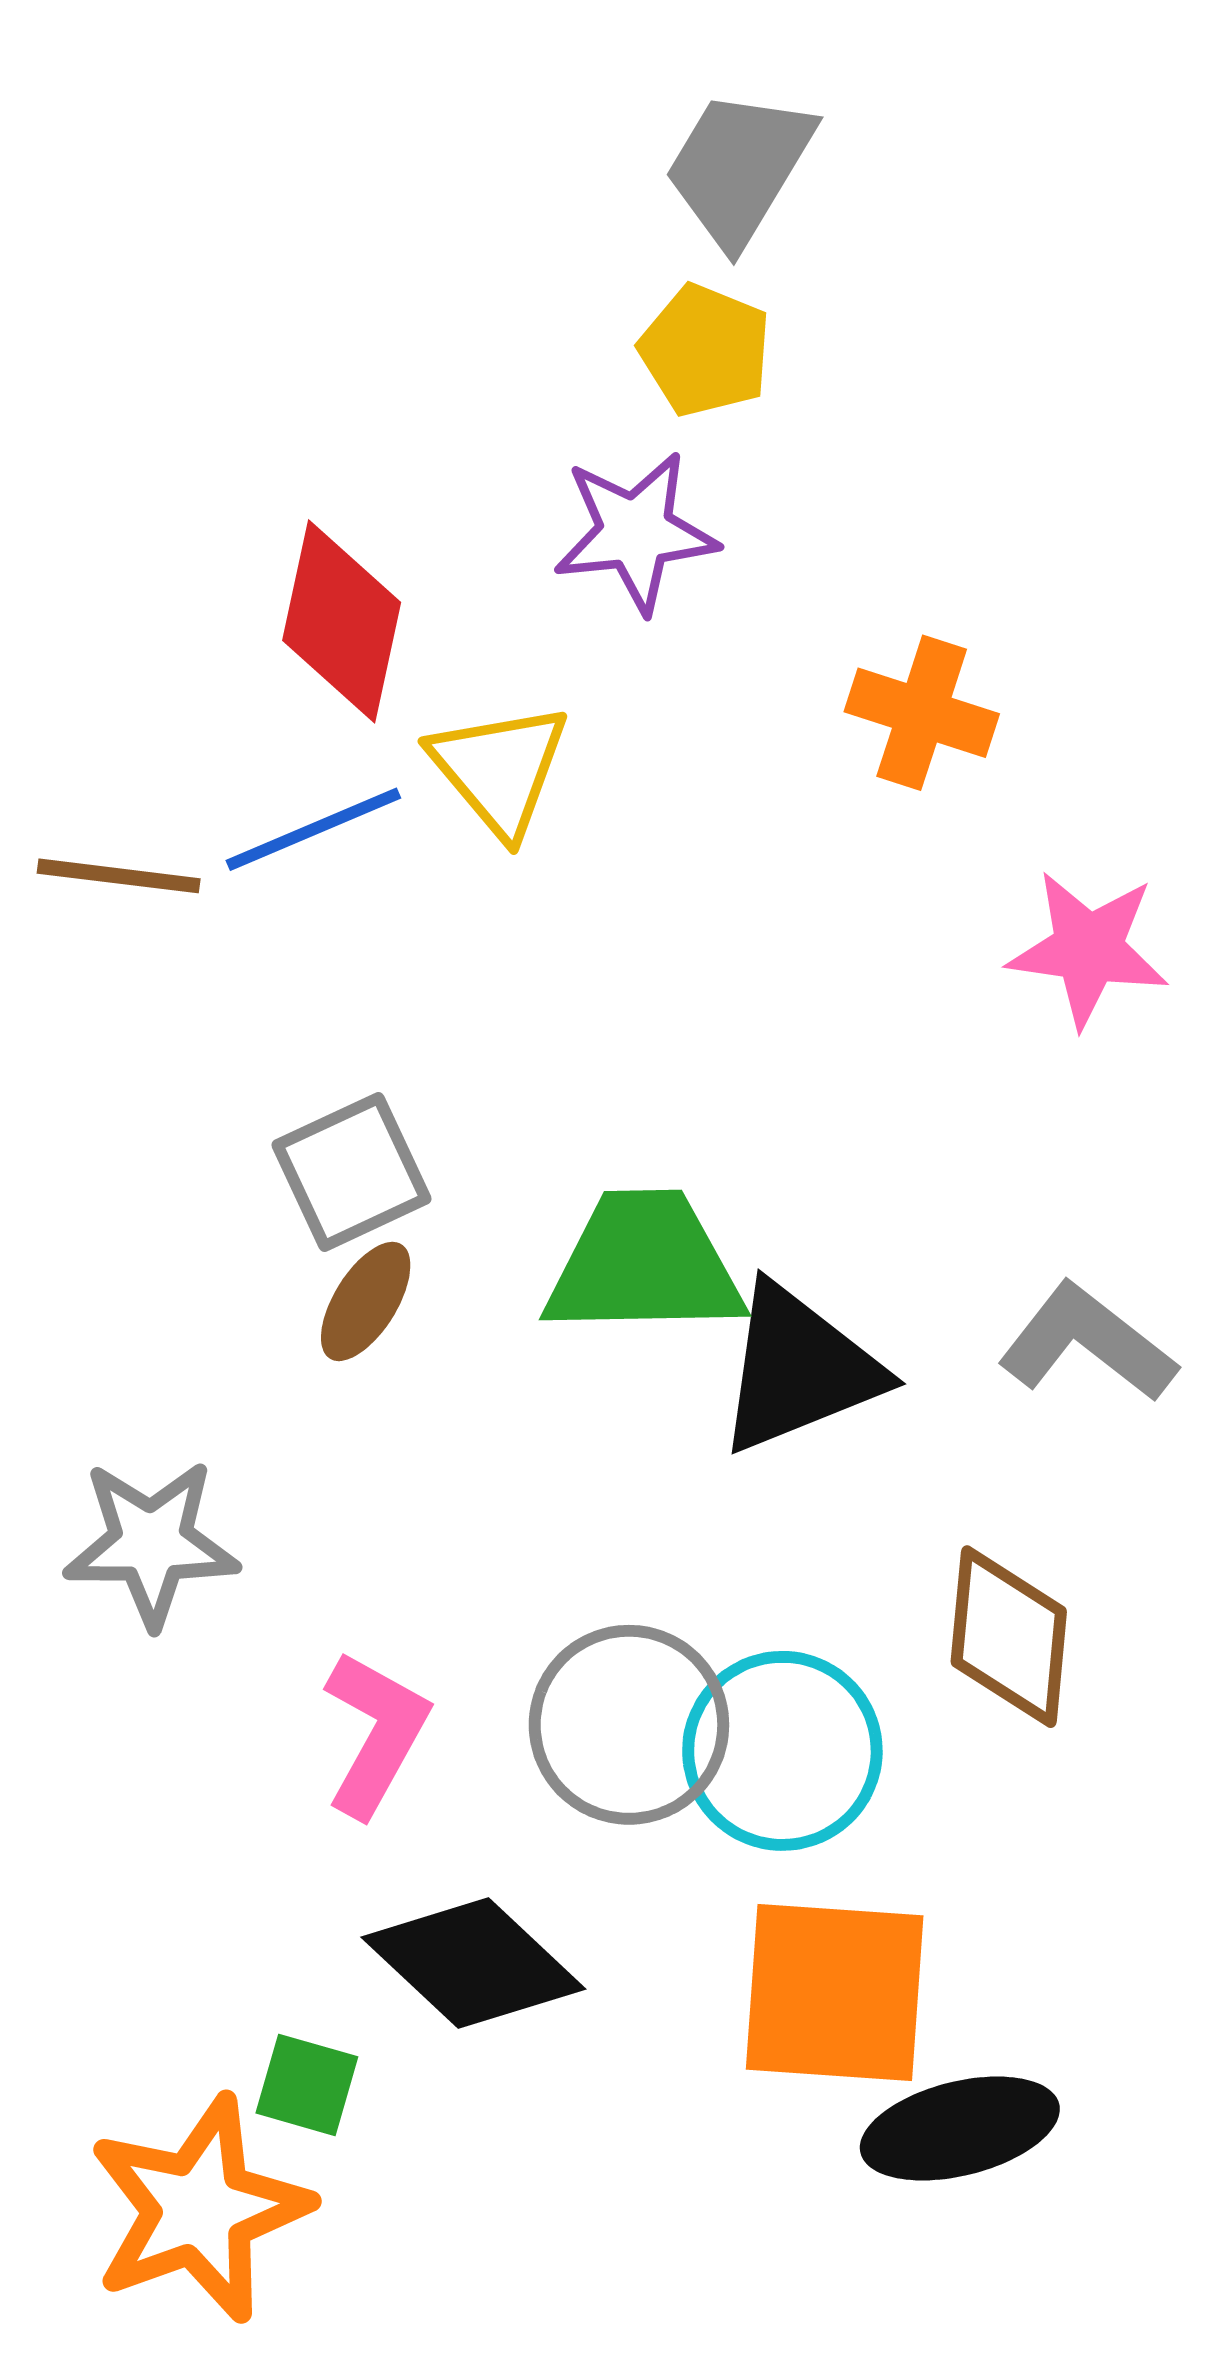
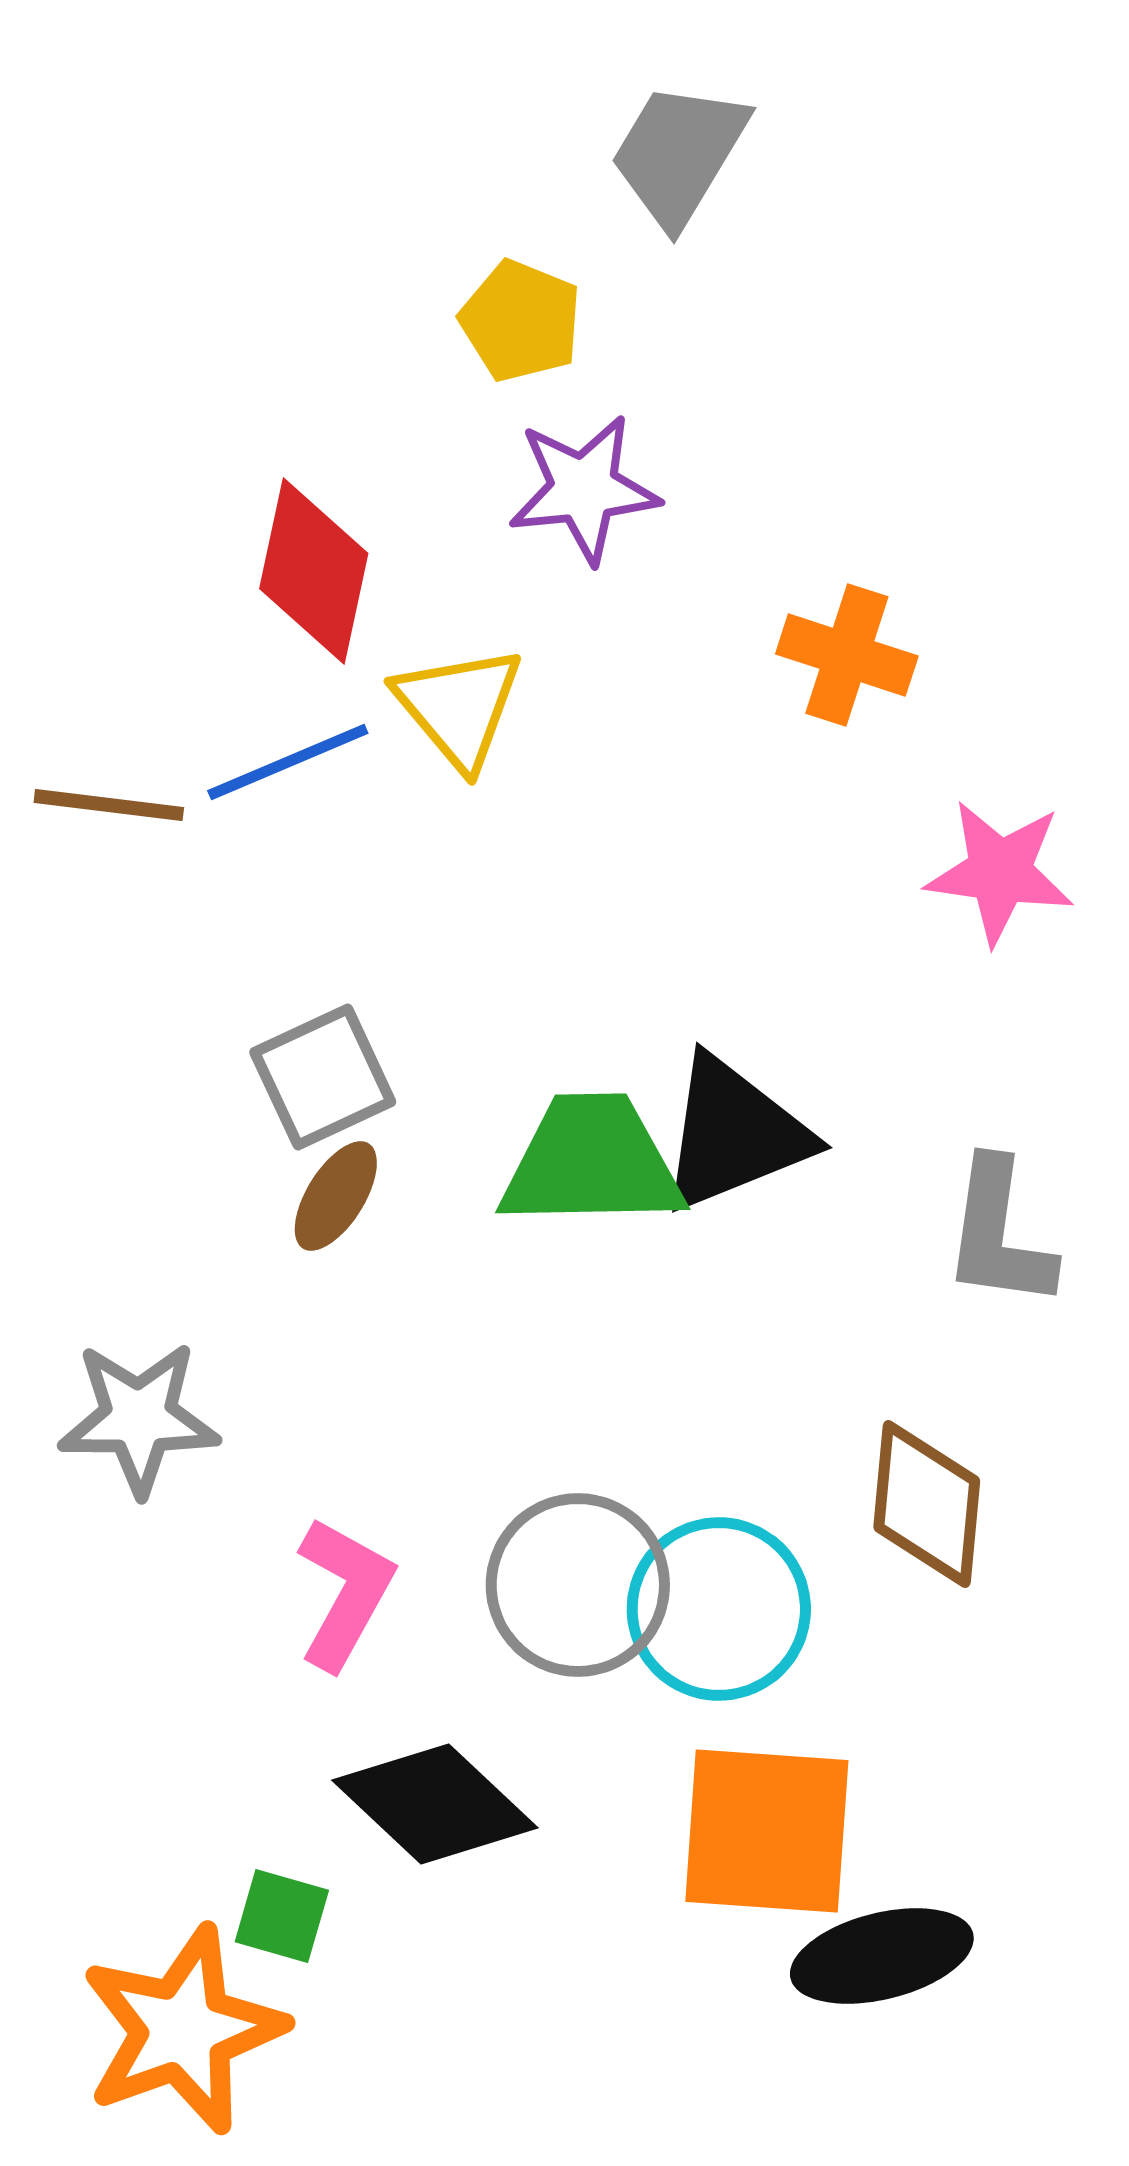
yellow pentagon: (705, 350) -> (521, 321), moved
gray L-shape: (1087, 1343) -> (999, 1234), turned -120
black triangle: (799, 1369) -> (734, 1134), moved

